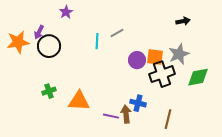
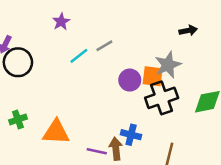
purple star: (66, 12) -> (61, 22), moved
cyan line: (97, 41) -> (79, 56), turned 49
gray star: (179, 54) -> (168, 65), moved

